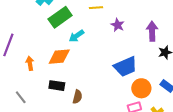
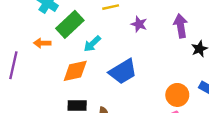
orange arrow: (30, 63) -> (42, 43), moved, turned -72
blue trapezoid: (125, 67) -> (123, 72), moved

